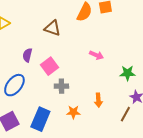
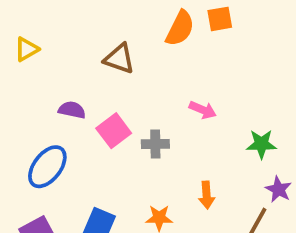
purple semicircle: (27, 55) -> (72, 110), turned 88
gray cross: (61, 86) -> (155, 144), moved

